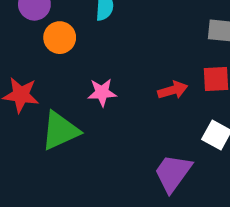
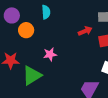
red arrow: (173, 90) -> (85, 31), moved

